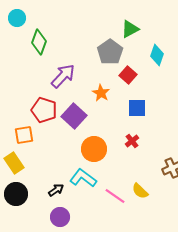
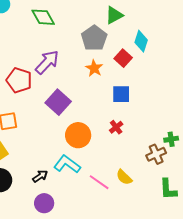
green diamond: (39, 42) -> (43, 17), moved, turned -50
red square: (128, 75) -> (123, 58), moved
orange star: (101, 93) -> (94, 68), moved
red pentagon: (44, 110) -> (19, 80), moved

